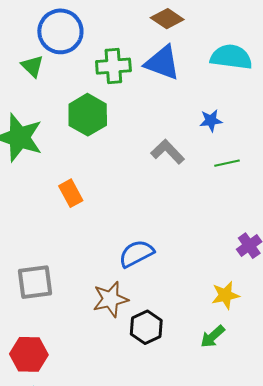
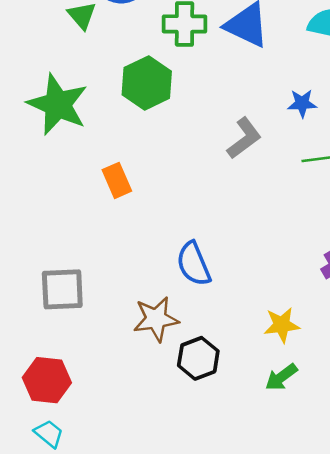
gray L-shape: (168, 152) -> (244, 138), turned 92
blue semicircle: (136, 254) -> (194, 264), turned -90
yellow star: (225, 295) -> (282, 325), moved

